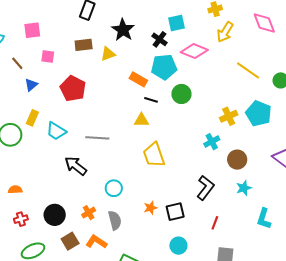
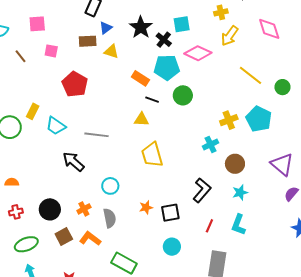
black star: (123, 30) -> (141, 27), moved
yellow triangle: (108, 54) -> (111, 52), turned 35
blue triangle: (31, 85) -> (106, 28), moved
cyan L-shape: (264, 219) -> (238, 225), moved

